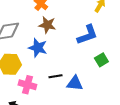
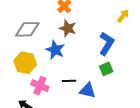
blue L-shape: (87, 35) -> (107, 44), turned -45
green square: (101, 60) -> (106, 69), moved

